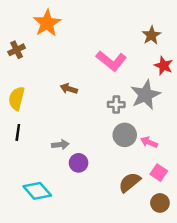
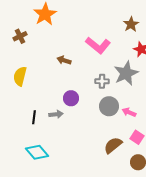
brown arrow: (69, 89) -> (64, 60), moved
black line: (18, 132) -> (34, 117), moved
purple circle: (79, 163) -> (71, 98), moved

